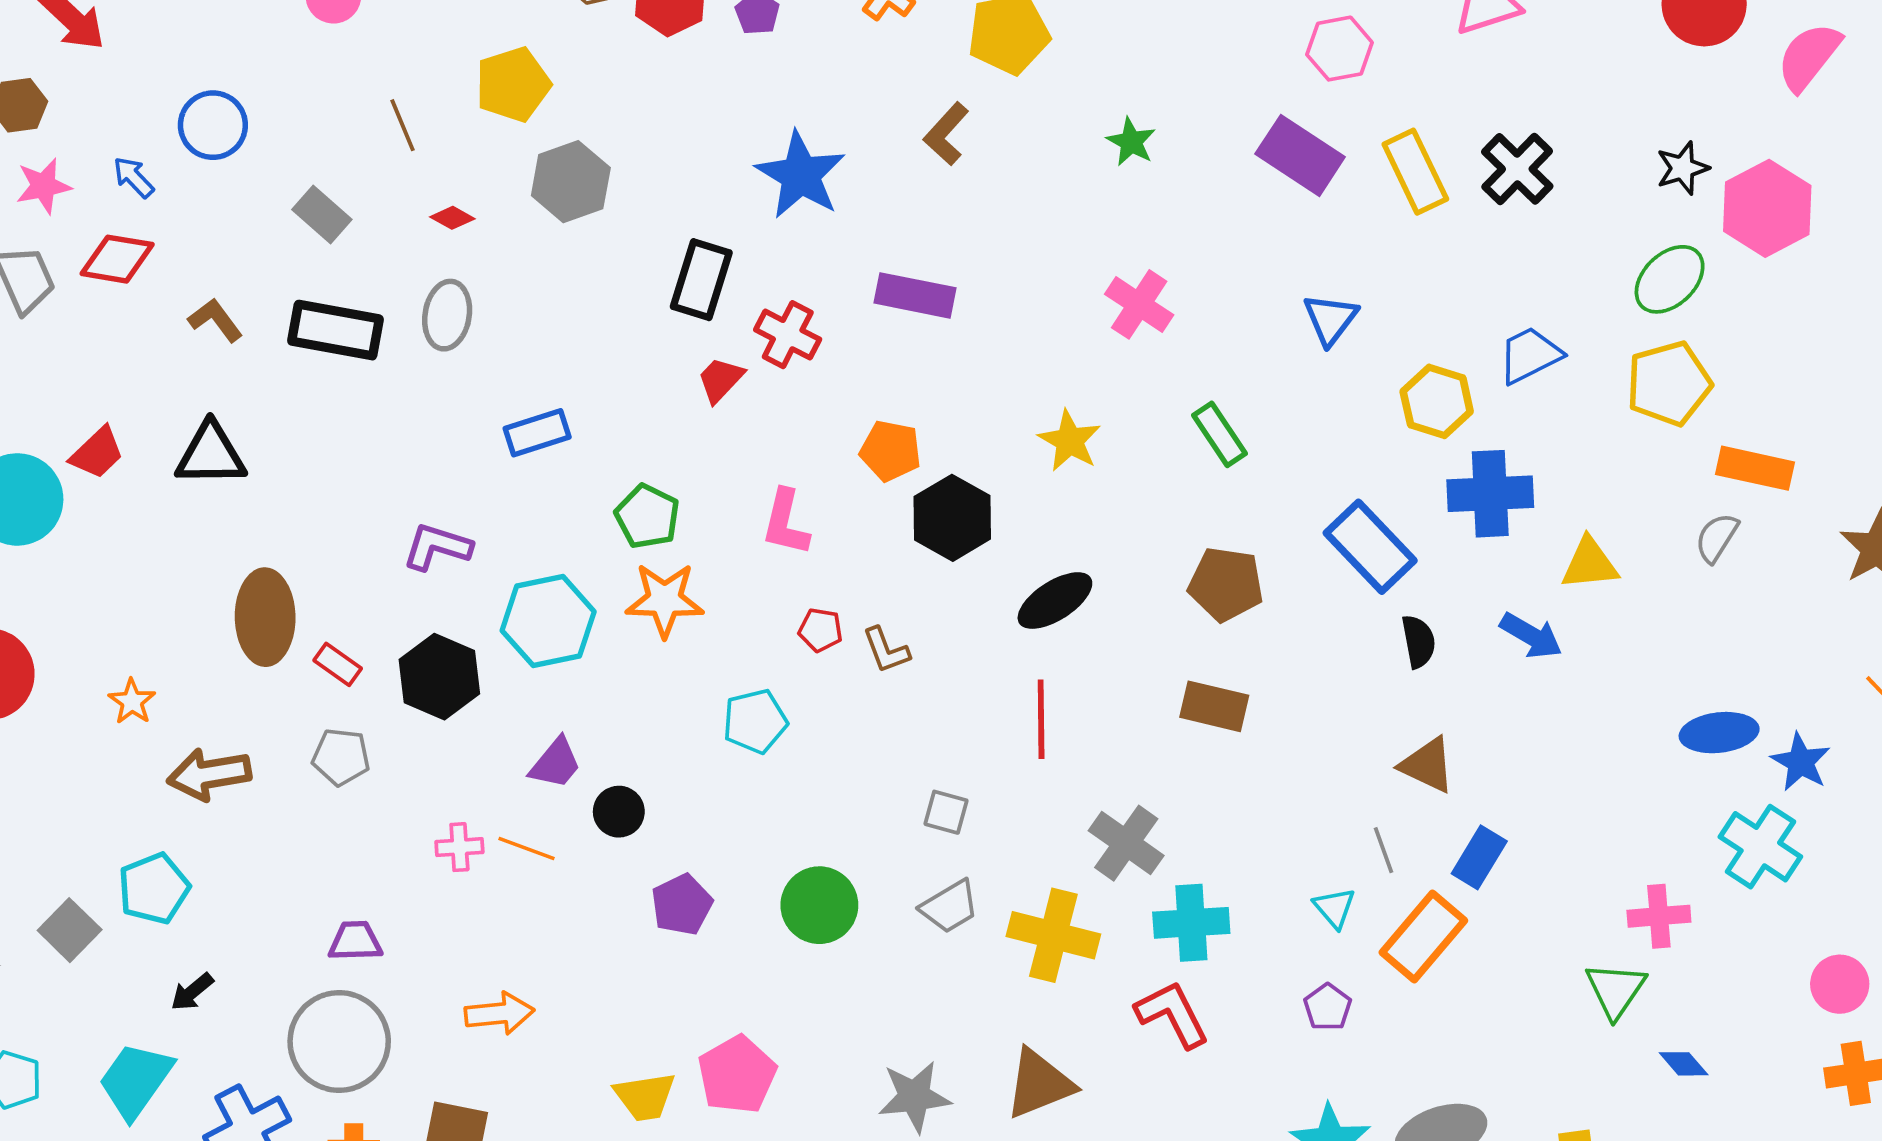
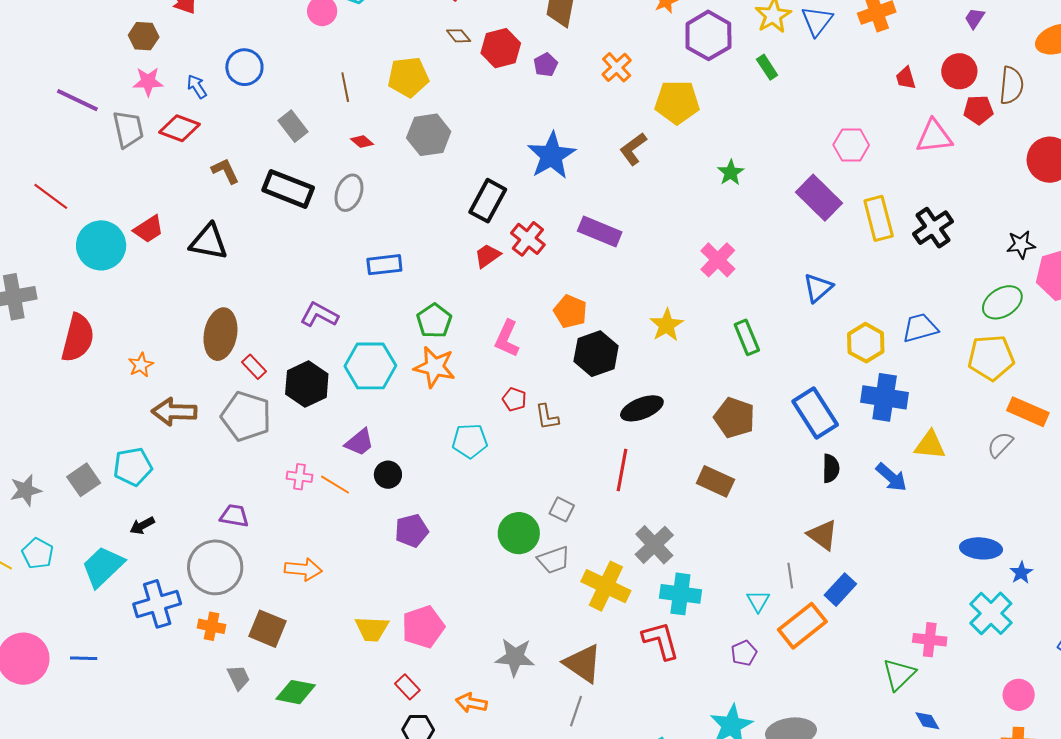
gray pentagon: (341, 757) -> (246, 416), size x1.6
blue star: (1801, 762) -> (1021, 573), size x0.7
green circle: (819, 905) -> (519, 533), moved
brown triangle: (1039, 1084) -> (583, 664), turned 45

